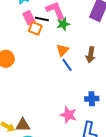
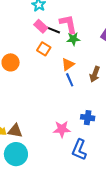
pink rectangle: (29, 18) -> (41, 26), turned -32
orange square: (35, 28) -> (44, 49), moved
pink star: (68, 115) -> (62, 129), turned -30

